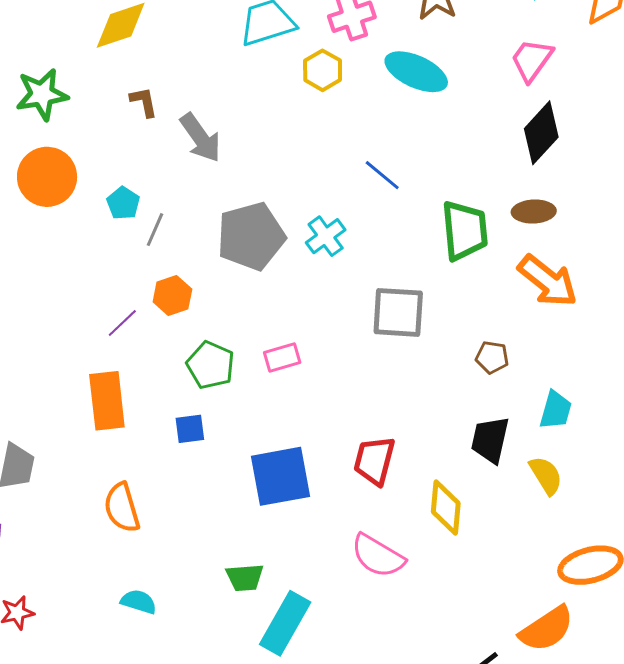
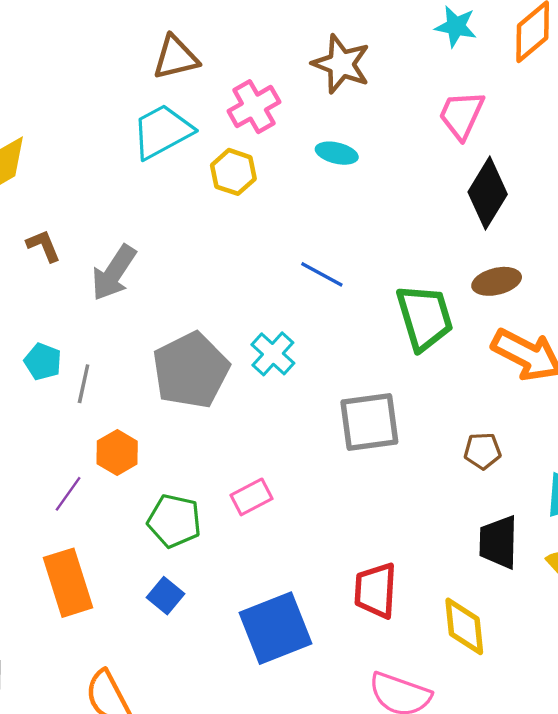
cyan ellipse: (416, 72) -> (337, 153), size x0.6
gray arrow: (201, 138) -> (114, 273), turned 80
blue square: (190, 429) -> (166, 596), turned -32

